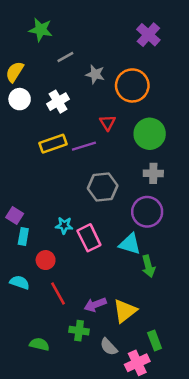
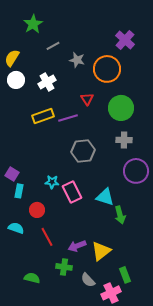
green star: (41, 30) -> (33, 24), turned 30
purple cross: (148, 35) -> (125, 40), moved
purple circle: (147, 212) -> (136, 171), moved

